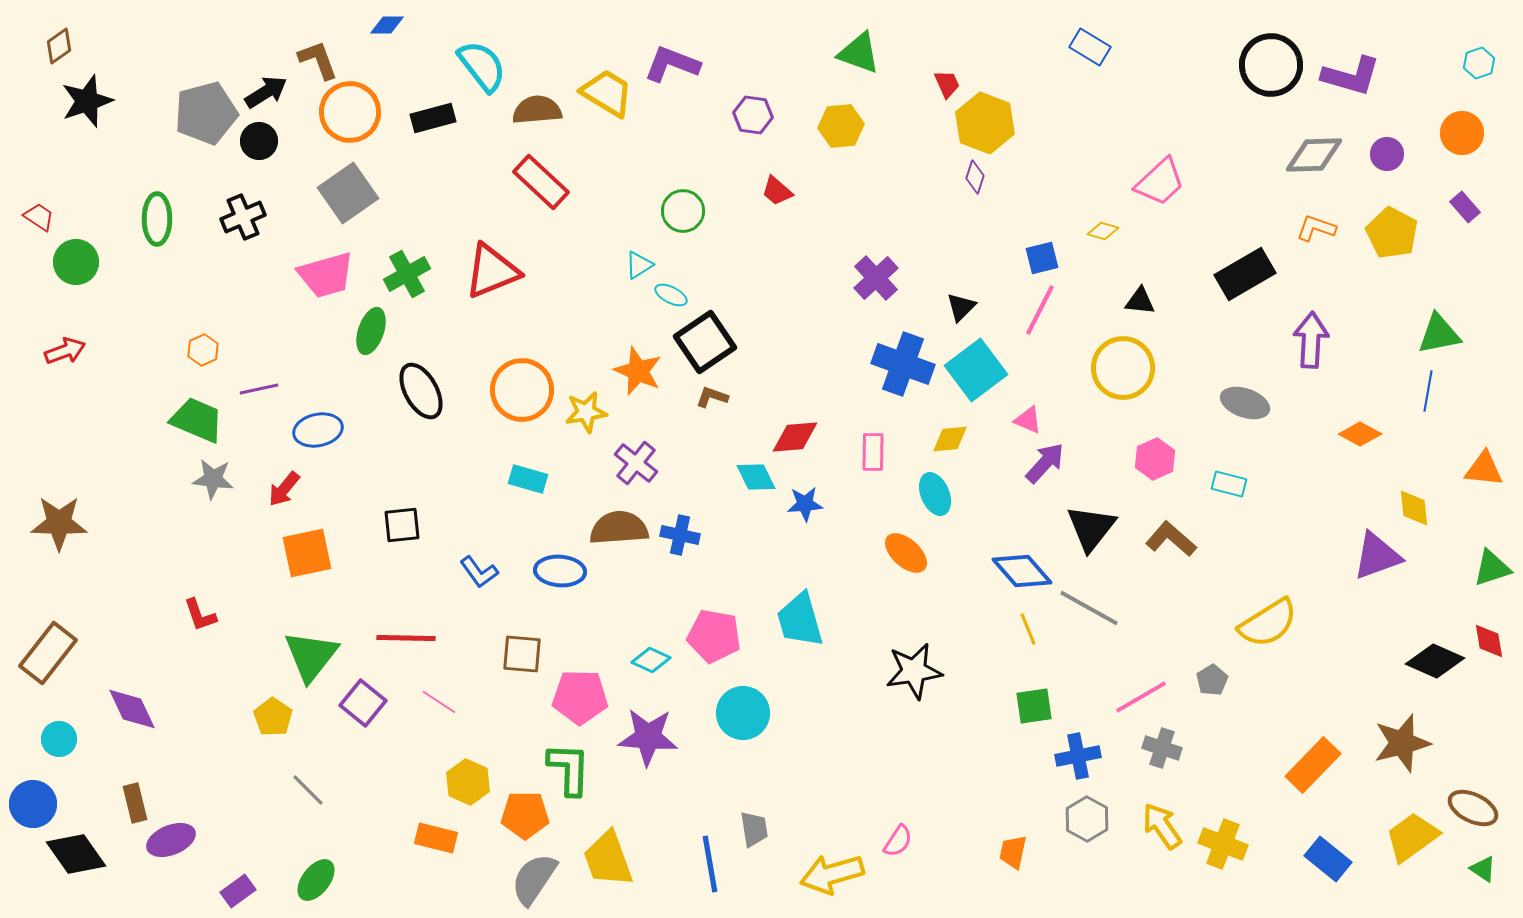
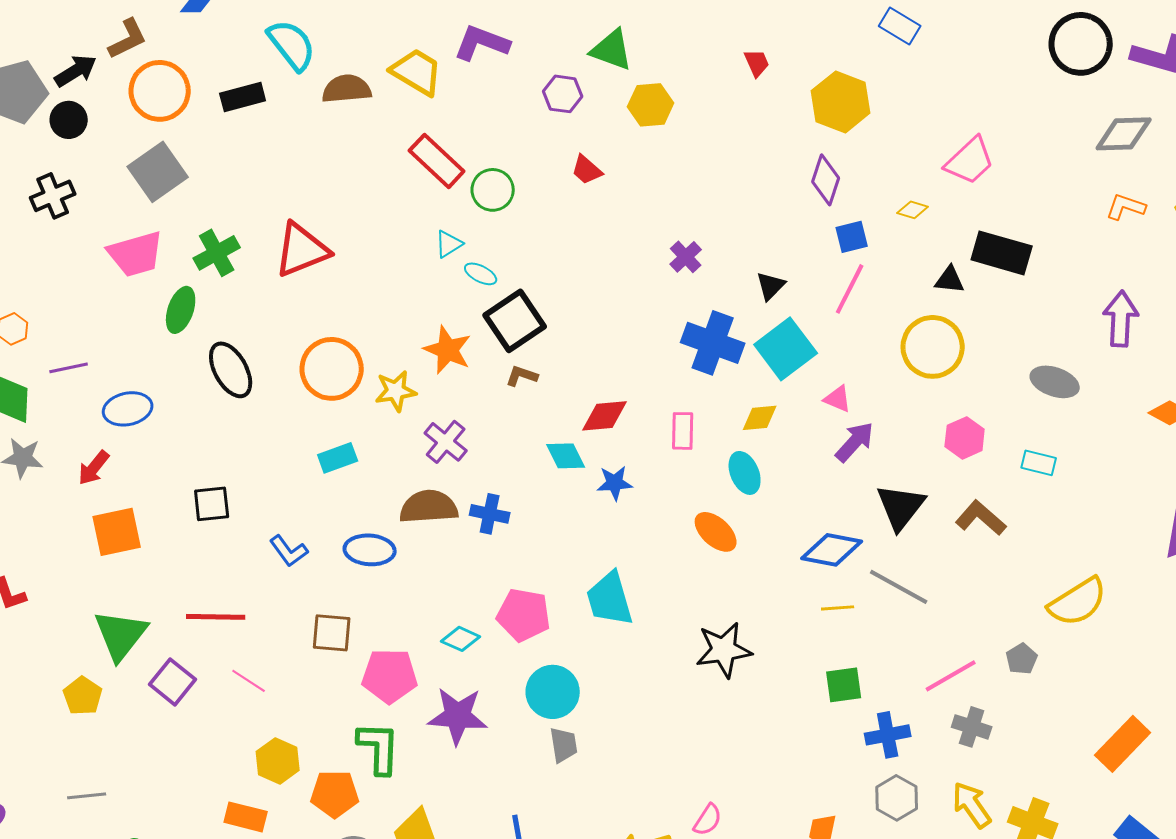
green triangle: (859, 53) -> (612, 50), moved
brown L-shape: (318, 60) -> (128, 39), turned 84
yellow hexagon: (985, 123) -> (841, 102), moved
purple diamond: (975, 177) -> (826, 180), moved, size x1.5
red rectangle: (541, 182) -> (437, 161), moved
black rectangle: (1245, 274) -> (1002, 253), moved, turned 46
purple cross: (876, 278) -> (686, 257), size x0.7
cyan rectangle: (528, 479) -> (338, 458), turned -36
blue diamond: (1022, 571) -> (832, 550), turned -38
yellow line: (1028, 629) -> (838, 608), turned -72
gray line: (308, 790) -> (87, 796), moved, turned -51
gray trapezoid: (754, 829) -> (564, 745), moved

